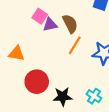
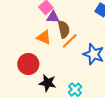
brown semicircle: (70, 24) -> (64, 29), moved
orange triangle: (17, 53) -> (44, 37), moved

